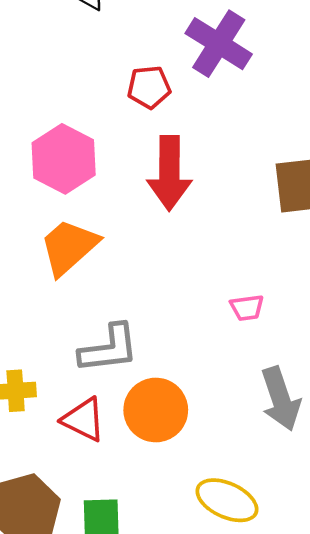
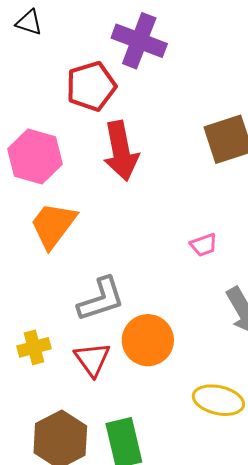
red pentagon: (149, 87) -> (91, 86), size x1.4
red triangle: (84, 420) -> (92, 359), turned 39

